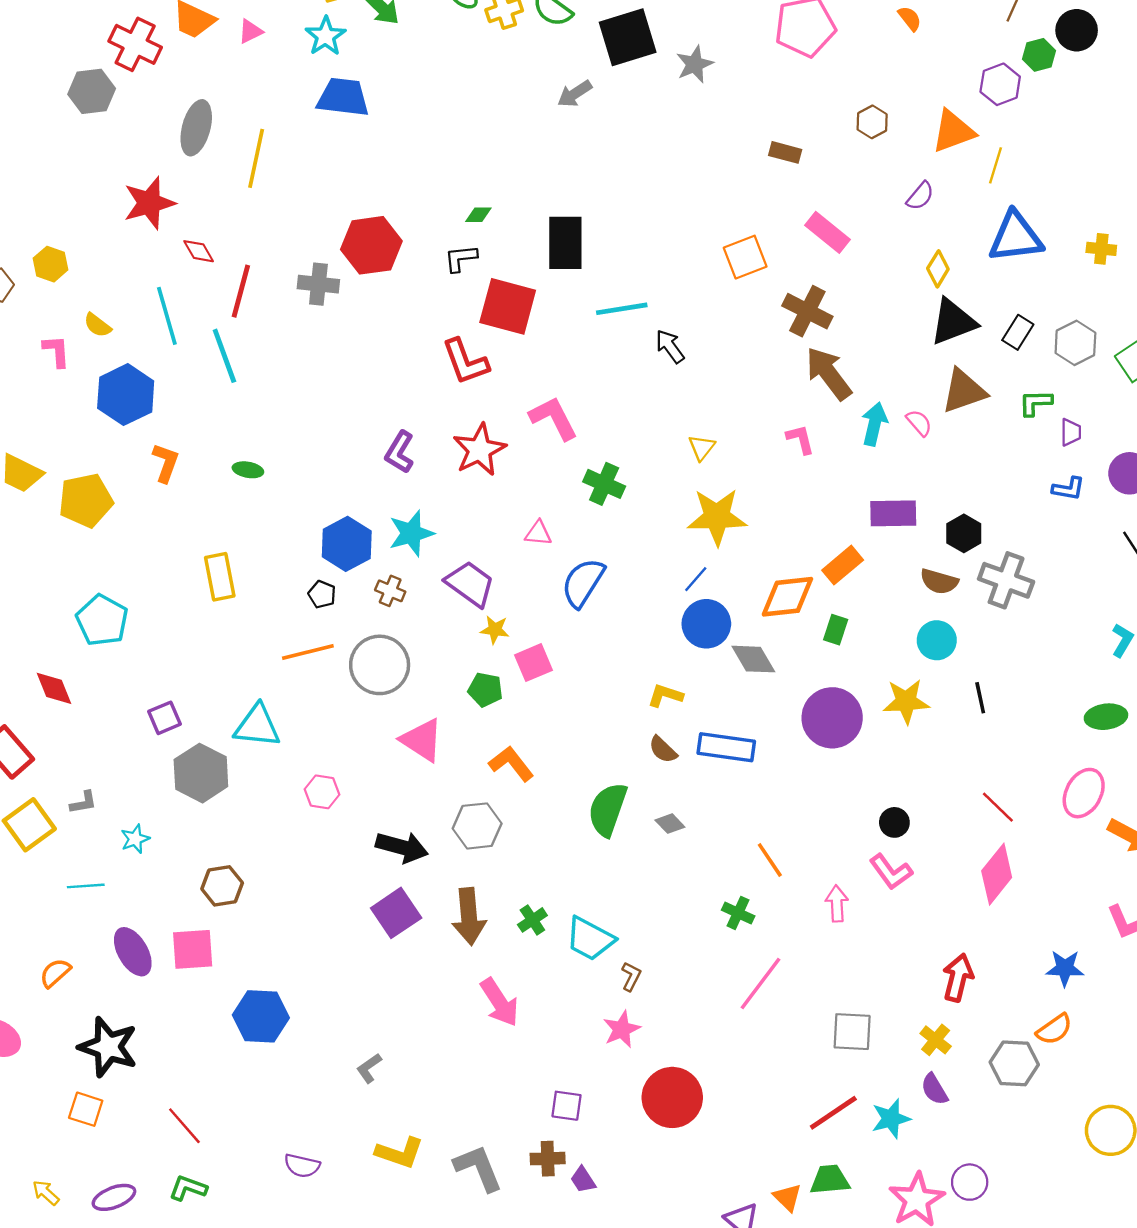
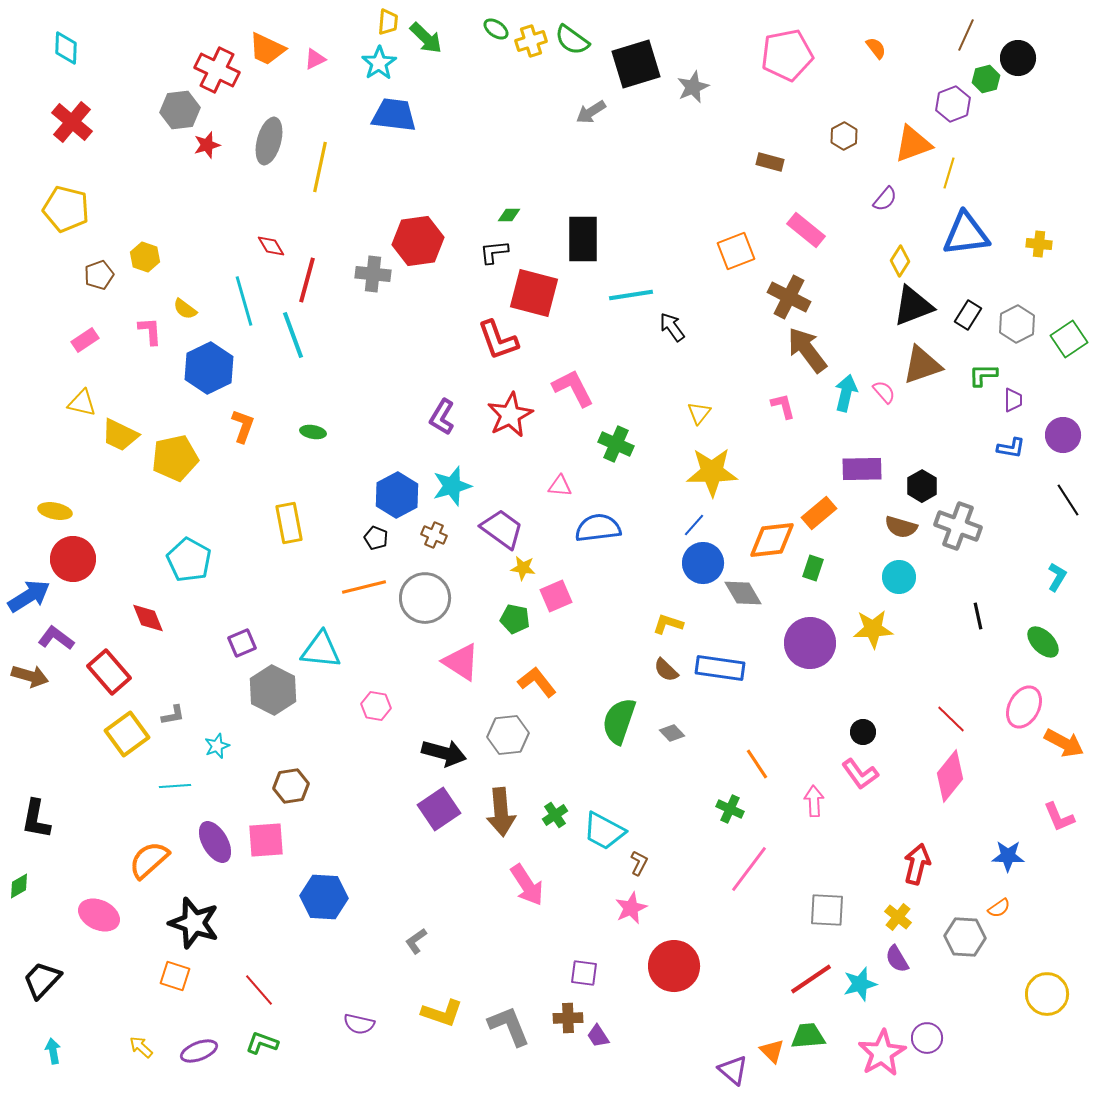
red star: (149, 203) -> (207, 145), moved, size x0.6
blue semicircle: (583, 583) -> (598, 528), turned 51
black line: (980, 698) -> (978, 616), moved
green ellipse: (1106, 717) -> (1043, 642), turned 52
orange semicircle: (55, 973) -> (149, 860), size x1.5
orange semicircle: (1054, 1029) -> (999, 908), size x0.7

